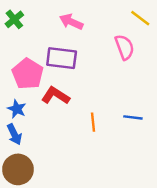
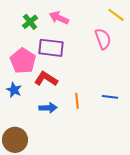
green cross: (14, 19) -> (30, 22), moved
blue arrow: (14, 134) -> (48, 108), moved, turned -66

